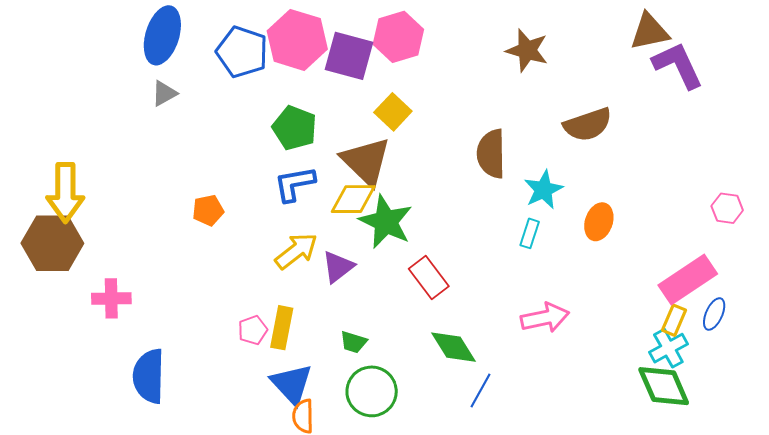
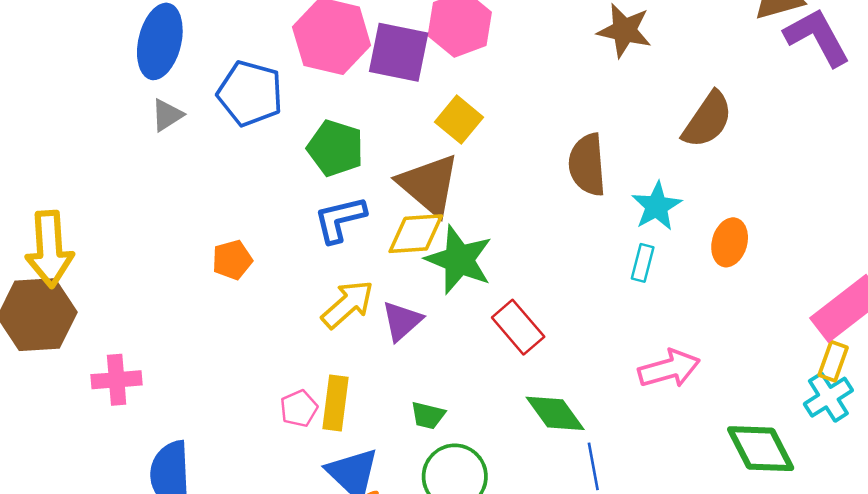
blue pentagon: (242, 52) -> (250, 93), moved
brown semicircle: (588, 125) -> (707, 120), turned -33
green diamond: (664, 386) -> (761, 449), moved
blue line: (481, 391) -> (593, 466), turned -36

